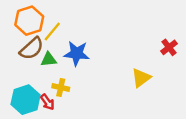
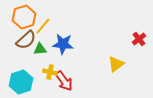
red arrow: (47, 102) -> (64, 81), moved, size x1.5

